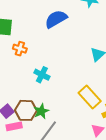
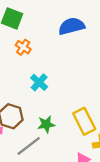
green star: (41, 111) -> (46, 124), moved

